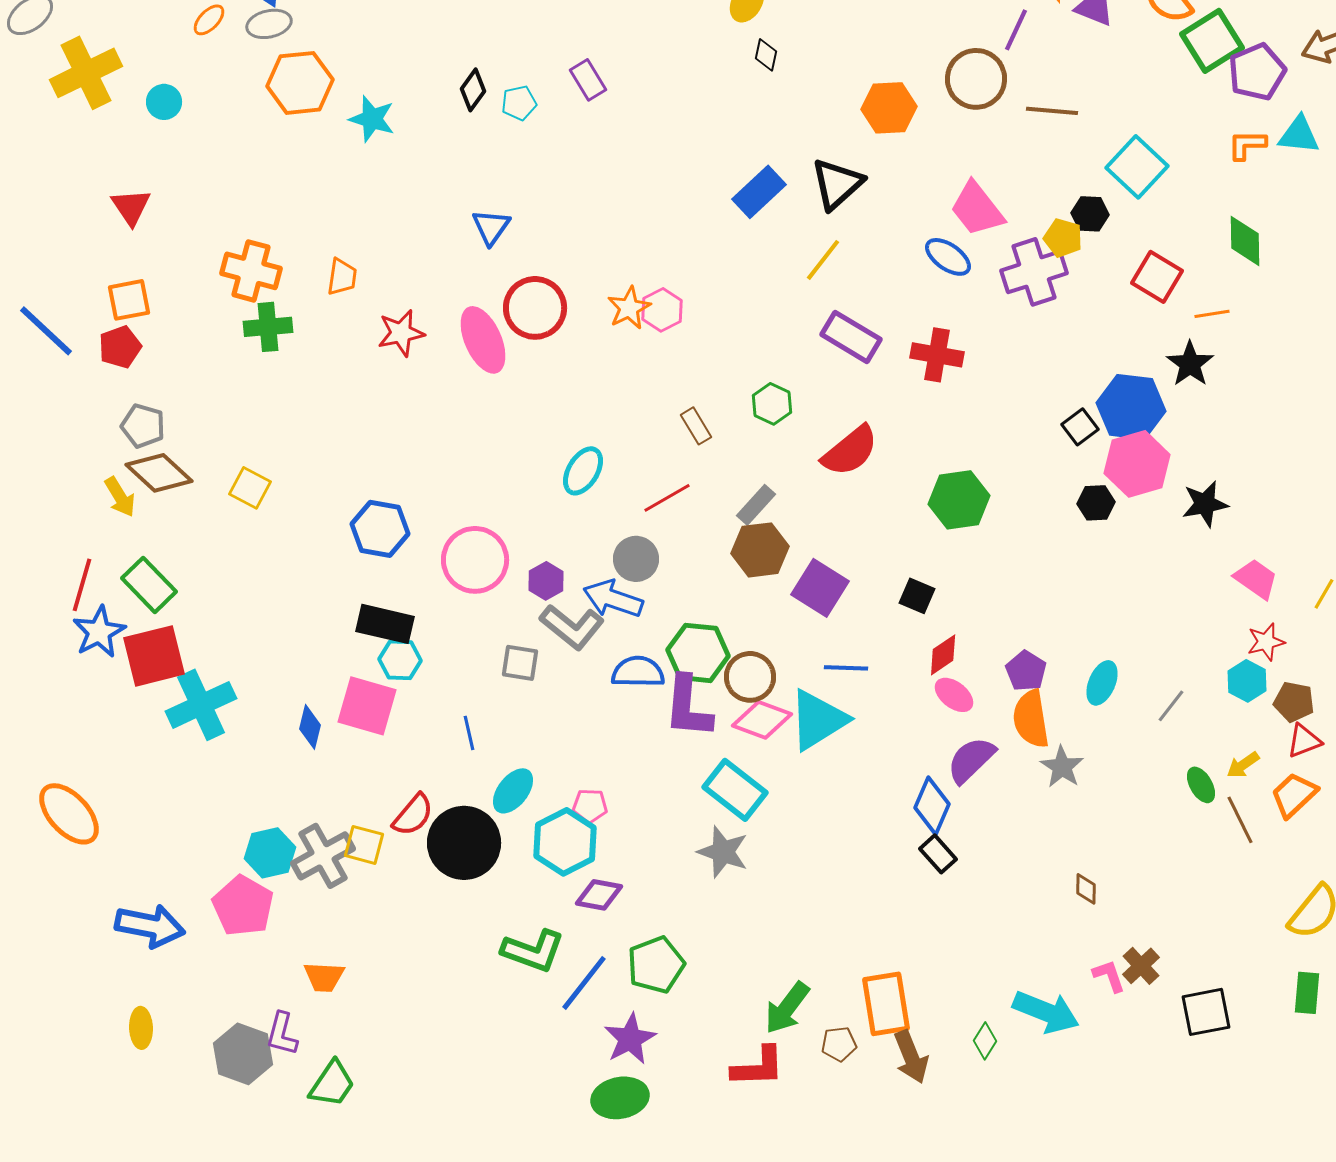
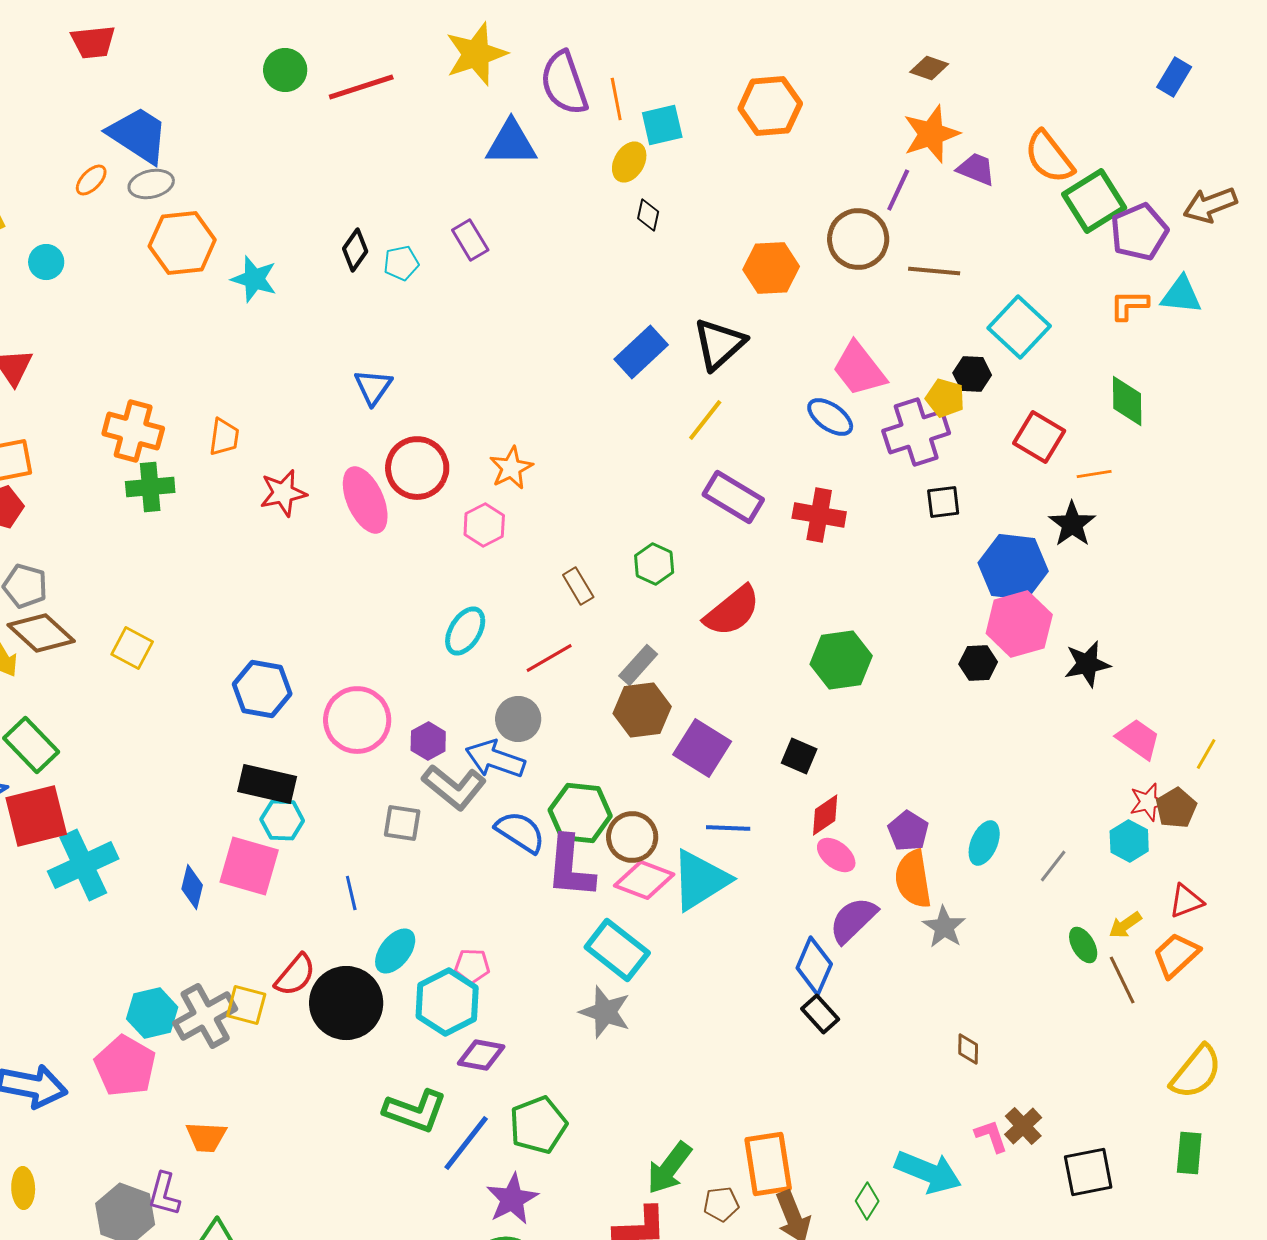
pink hexagon: (662, 310) -> (484, 525), moved
black square: (1080, 427) -> (943, 502), moved, turned 30
blue semicircle: (638, 672) -> (520, 832), turned 32
brown pentagon: (1294, 702) -> (1176, 808), moved, turned 30

